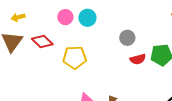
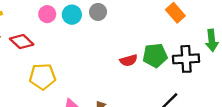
gray circle: (127, 38) -> (98, 12), moved
yellow pentagon: (75, 57) -> (42, 77), moved

